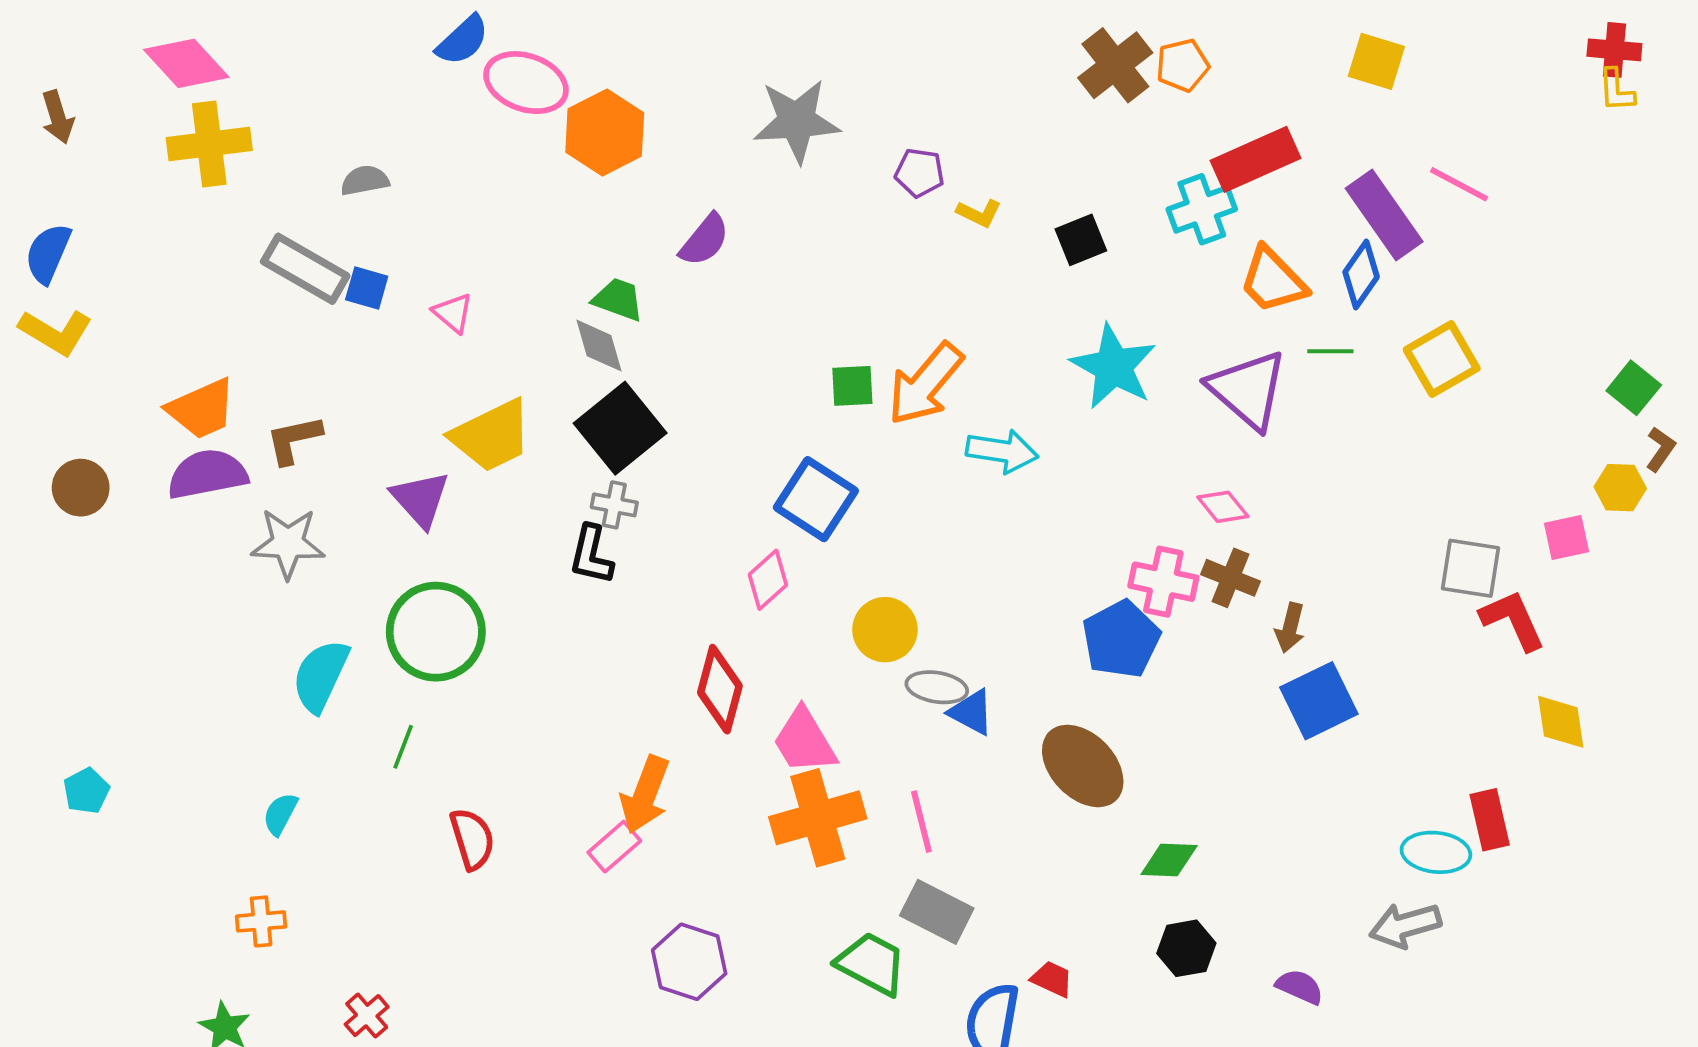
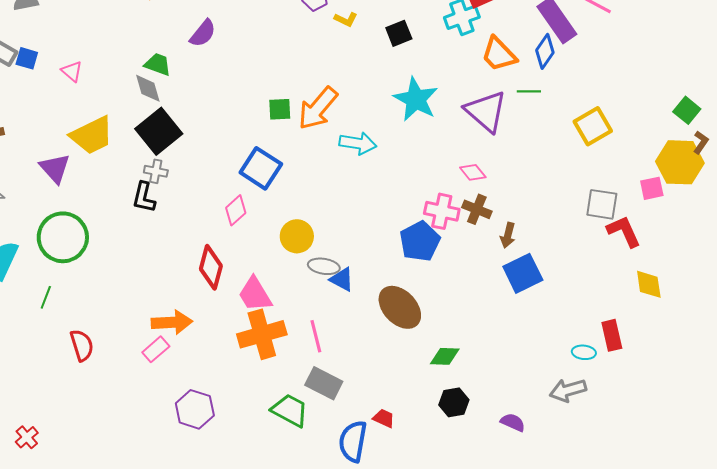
yellow square: (1442, 359) -> (593, 126), moved
yellow hexagon: (1620, 488) -> (680, 162), size x1.8
orange arrow: (645, 795) -> (172, 322), turned -114
cyan ellipse: (1436, 852) -> (584, 352), size x0.7

